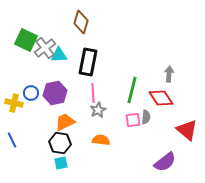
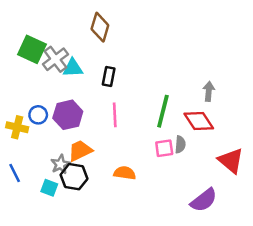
black rectangle: (88, 62) -> (109, 77), size x0.6
gray star: (98, 110) -> (60, 164), moved
cyan square: (61, 163) -> (49, 188), moved, turned 32

